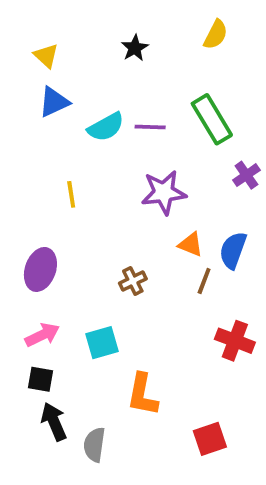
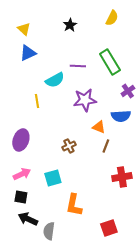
cyan semicircle: (106, 127) -> (55, 80), moved
blue semicircle: (233, 250) -> (121, 116), moved, turned -114
red cross: (235, 341) -> (122, 177), turned -30
black arrow: (54, 422) -> (28, 219), turned -42

